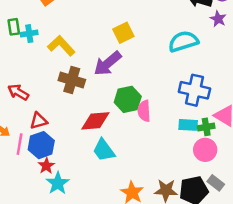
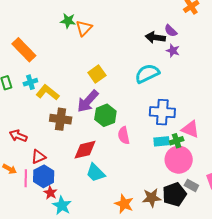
cyan cross: (29, 34) -> (30, 82), moved
green hexagon: (128, 99) -> (105, 115), moved
pink circle: (205, 150) -> (179, 160), size x1.4

